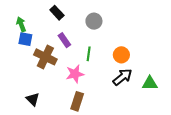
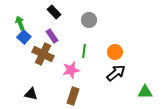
blue square: (25, 39) -> (24, 37), turned 32
purple rectangle: (64, 40) -> (52, 36), moved
green triangle: (150, 83) -> (145, 92), moved
black triangle: (33, 99) -> (31, 94), turned -32

